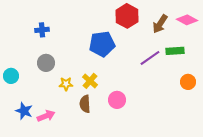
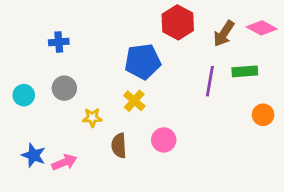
purple line: (150, 58) -> (210, 81), turned -45
cyan circle: (11, 76) -> (24, 95), moved
yellow cross: (90, 81) -> (134, 101), moved

